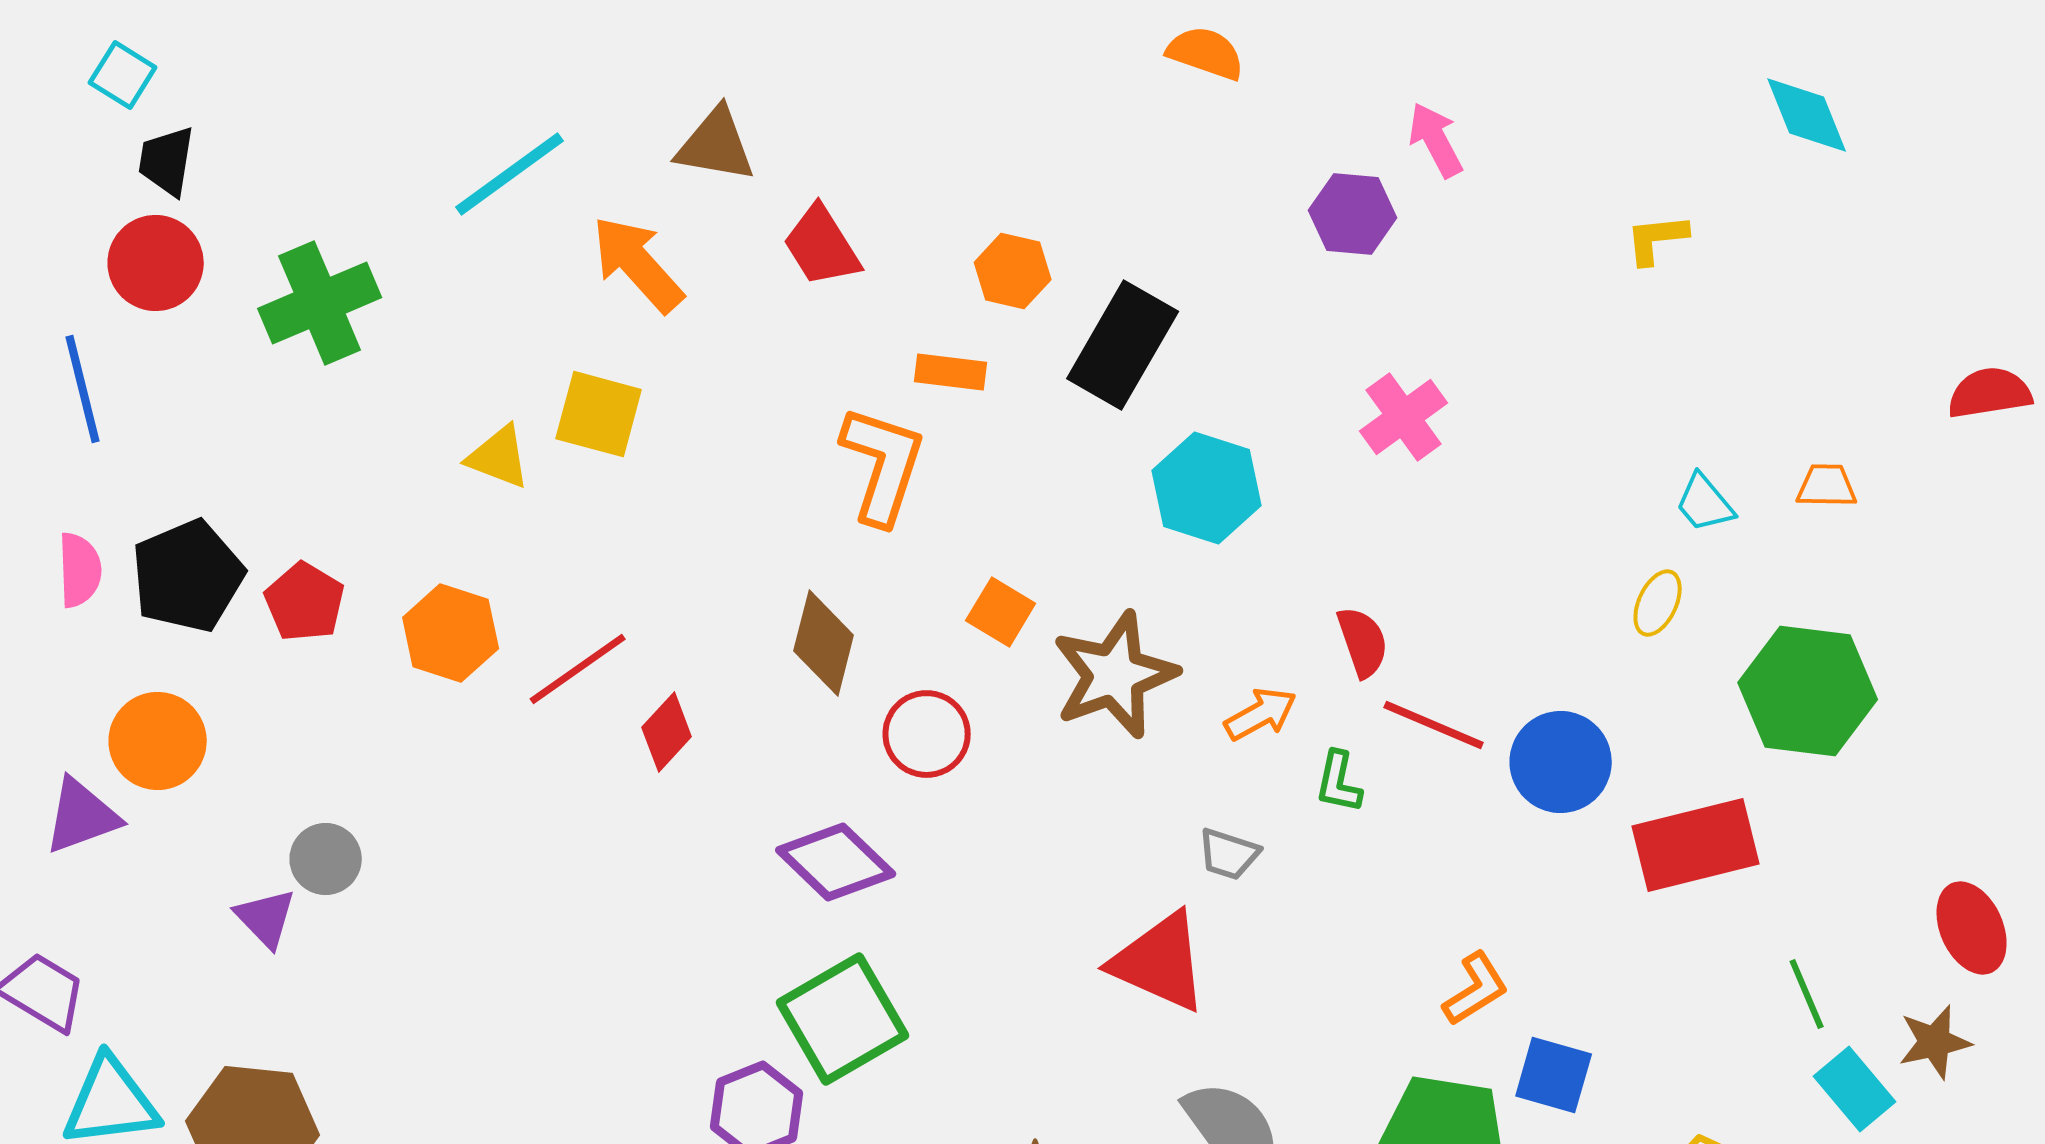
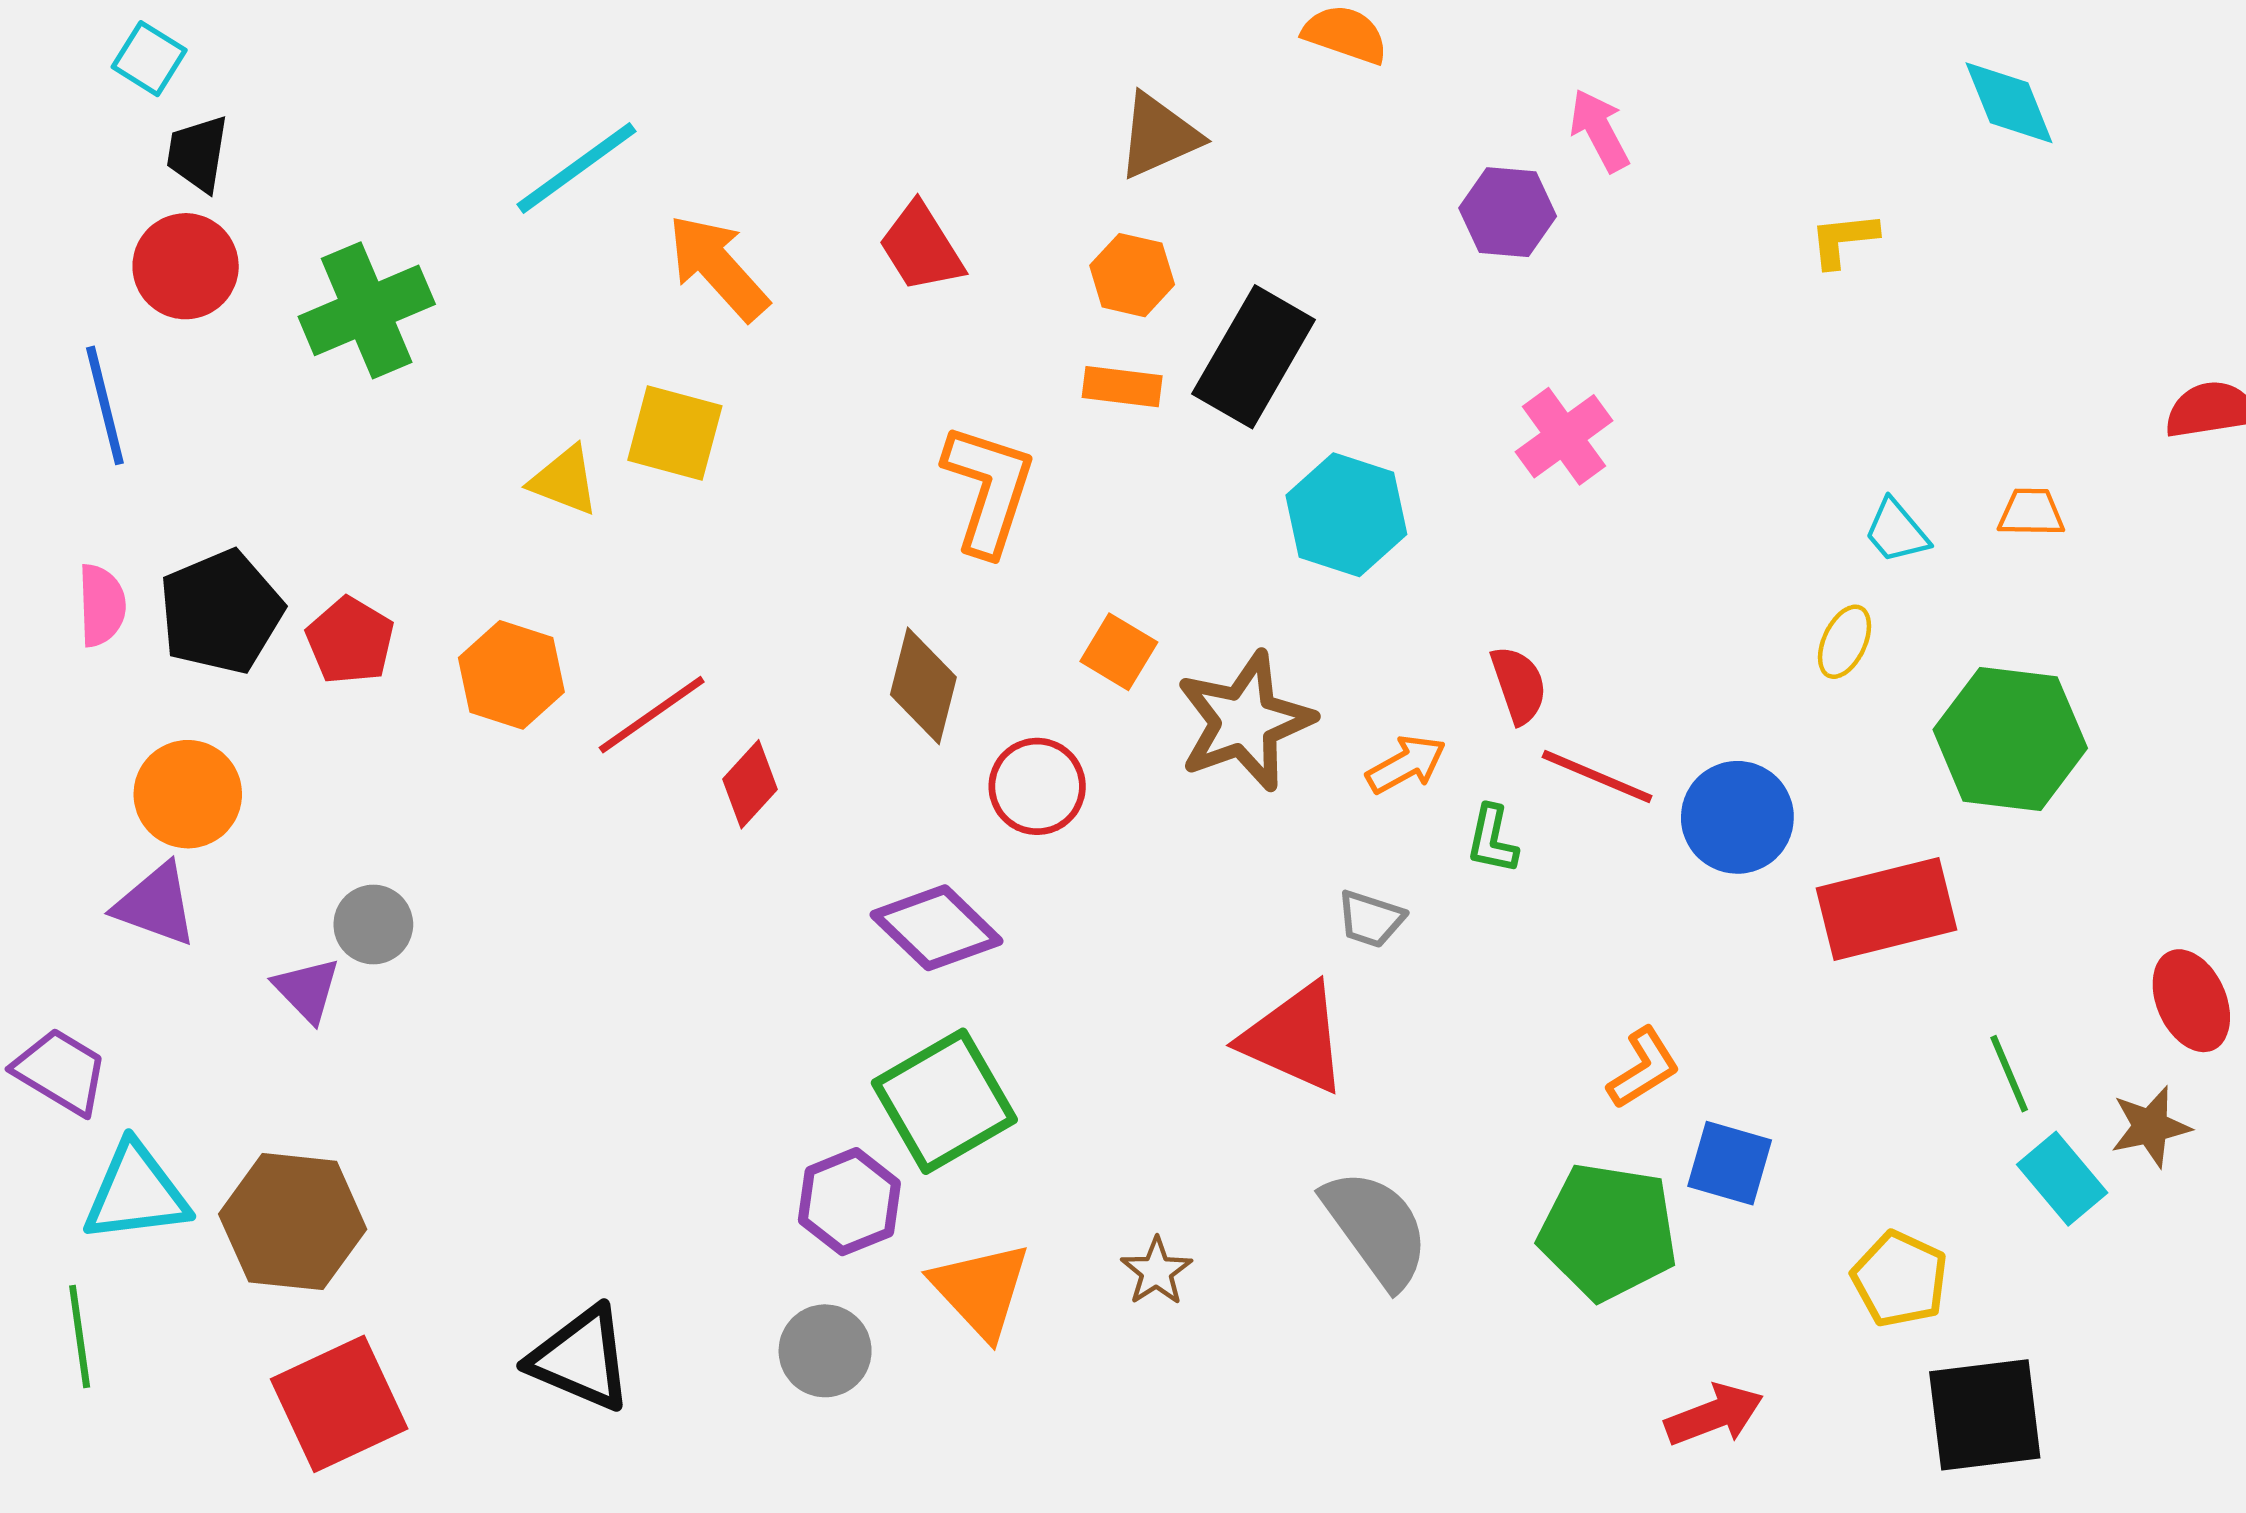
brown triangle: (716, 145) -> (1159, 136), moved, turned -34
orange rectangle: (951, 372) -> (1122, 387), moved
purple triangle: (82, 816) -> (156, 905), moved, turned 40

